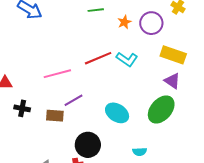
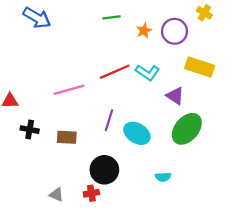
purple triangle: (172, 81) -> (175, 96), moved
purple line: (73, 100) -> (109, 120), moved, turned -42

